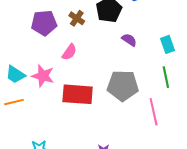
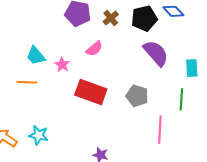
purple semicircle: (129, 40) -> (156, 53), size x1.8
pink star: (43, 76) -> (62, 65), size x0.7
gray pentagon: (123, 86) -> (137, 96), size x0.7

